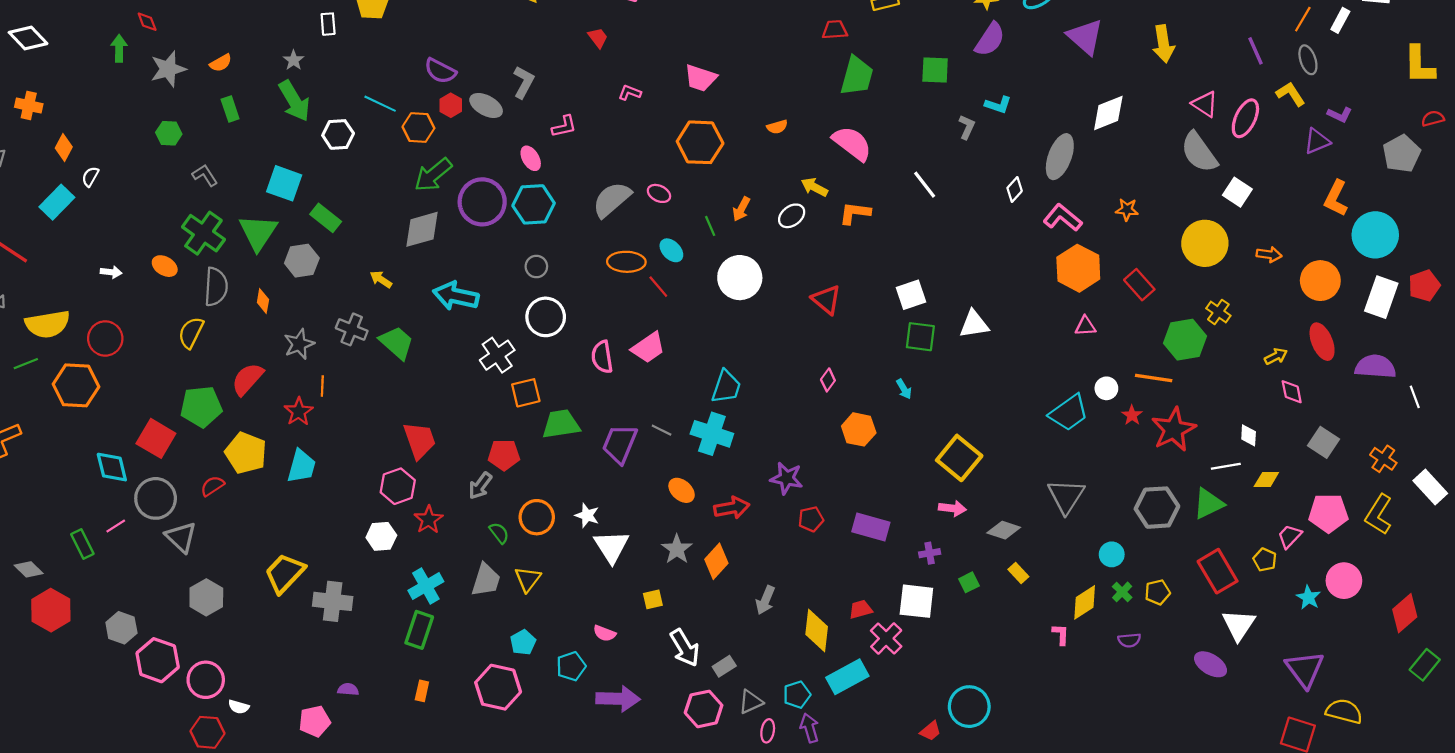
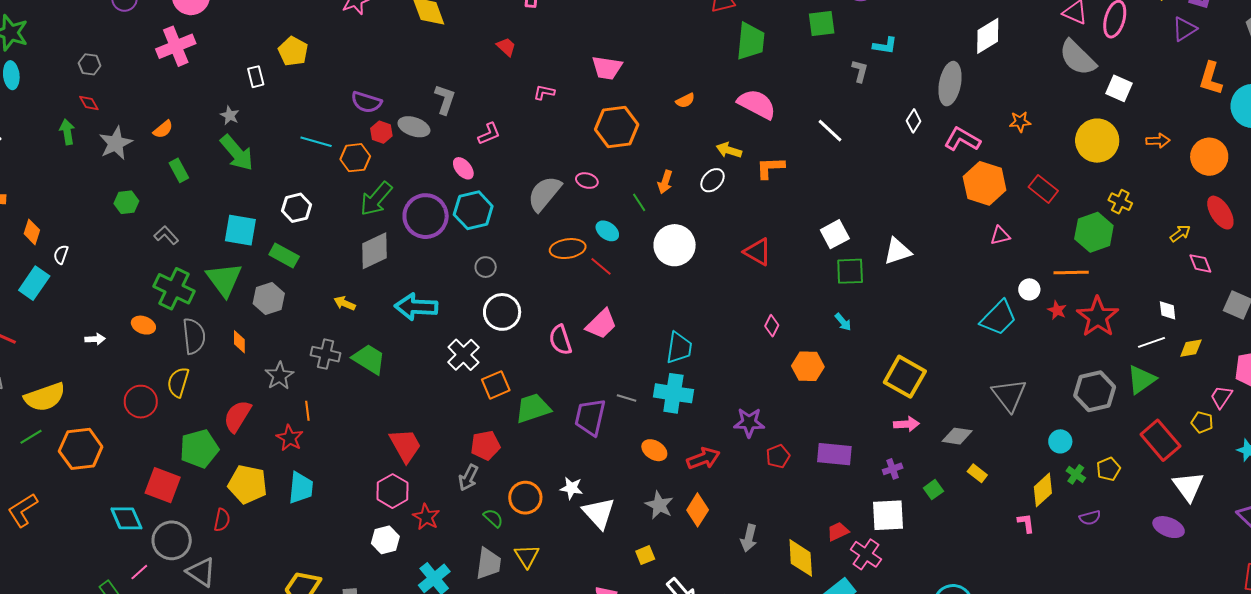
white hexagon: (338, 134) -> (296, 208), moved
red circle: (105, 338) -> (141, 402), moved
red semicircle: (212, 486) -> (222, 520), turned 145

